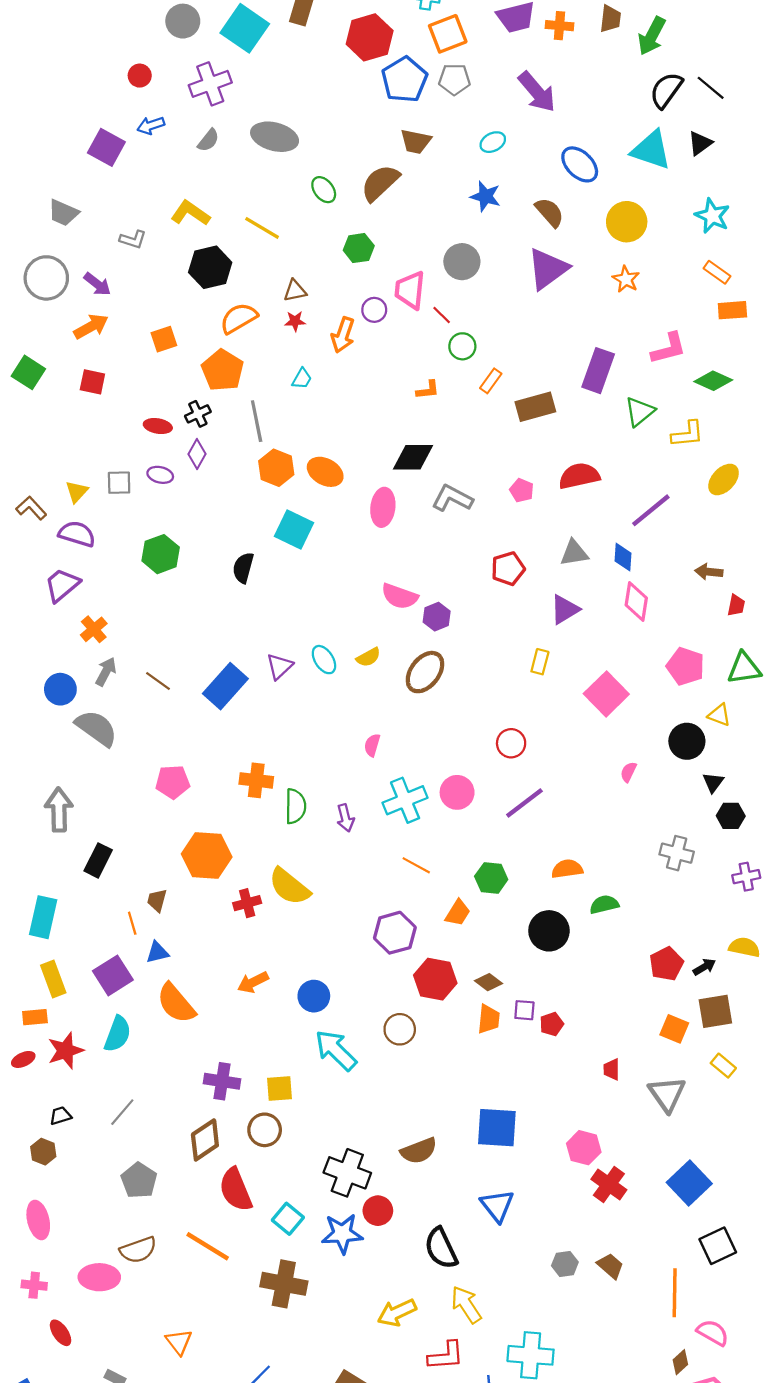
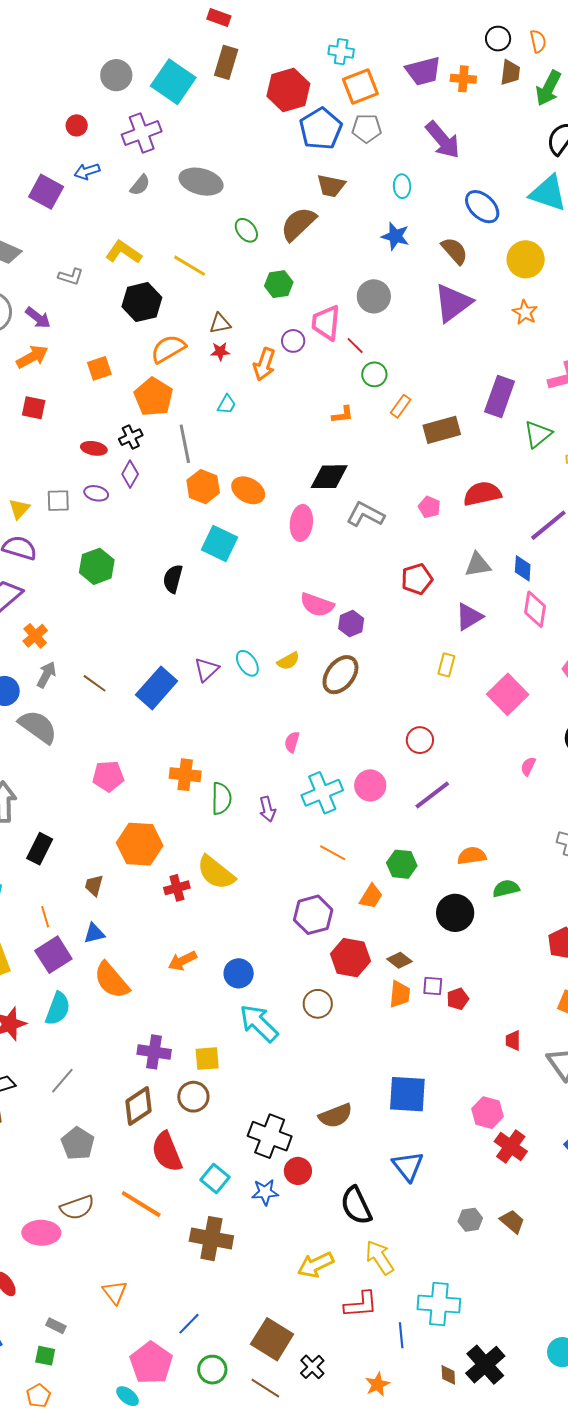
cyan ellipse: (493, 142) -> (402, 186), turned -65
orange line: (132, 923) -> (45, 917), moved
blue star: (342, 1234) -> (265, 1192), size x0.7

